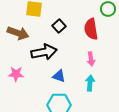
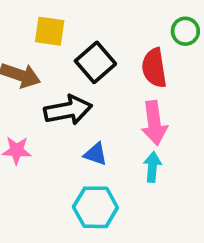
black square: (59, 26) -> (95, 62), size x1.5
pink arrow: (91, 59) -> (154, 123), size x1.6

